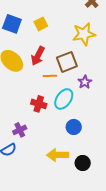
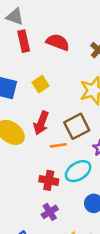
cyan ellipse: (64, 99) -> (78, 171), turned 30
purple cross: (20, 130) -> (50, 212), moved

